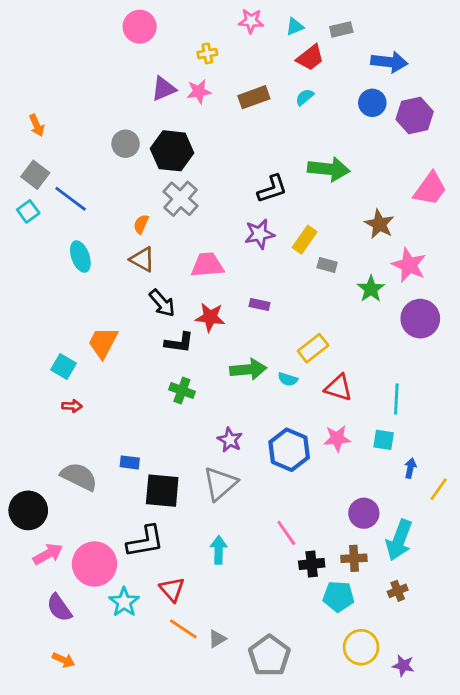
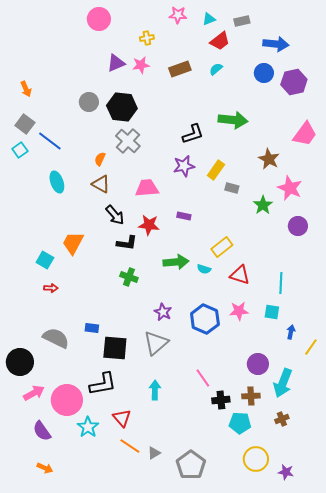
purple circle: (420, 319) -> (298, 226), size x0.7

